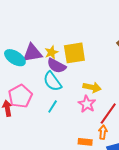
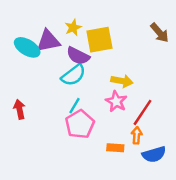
yellow star: (51, 52) -> (73, 28), moved
cyan semicircle: (52, 81) -> (73, 75), turned -90
pink pentagon: (20, 96) -> (80, 124), moved

